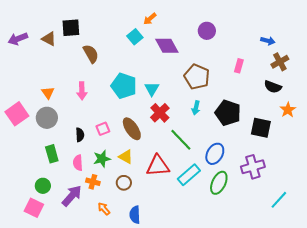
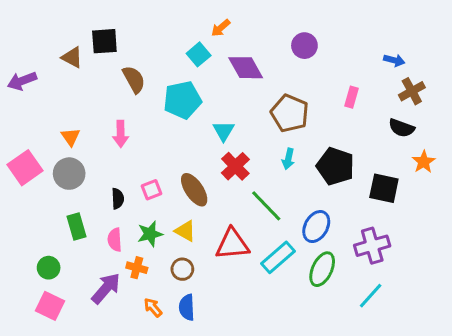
purple arrow: (18, 39) -> (22, 81), moved
cyan pentagon: (124, 86) -> (182, 100), moved, turned -30
green circle: (43, 186) -> (49, 268), moved
cyan line: (279, 200) -> (371, 296), moved
blue semicircle: (135, 215) -> (187, 307), moved

